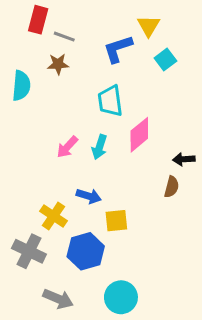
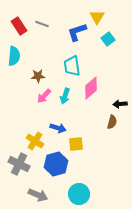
red rectangle: (38, 20) -> (19, 26), moved, turned -48
brown star: (58, 64) -> (38, 76), moved

